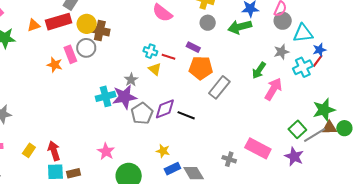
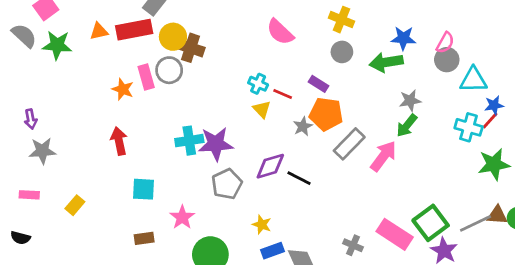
gray star: (281, 52) -> (410, 101), moved
cyan cross: (303, 67) -> (469, 127), turned 36
gray star: (131, 80) -> (303, 126), moved
pink arrow: (273, 89) -> (383, 156), moved
green star: (324, 110) -> (494, 164), moved
gray pentagon: (142, 113) -> (227, 184), moved
green square: (297, 129) -> (431, 223), moved, size x1.4
red arrow: (54, 151) -> (119, 141), moved
cyan square: (55, 172) -> (144, 189), moved
brown rectangle: (74, 173) -> (144, 238), moved

